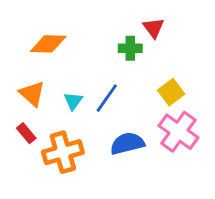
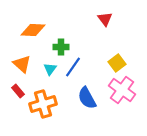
green cross: (130, 48) -> (61, 47), moved
blue semicircle: (127, 143) -> (87, 98), turned -105

